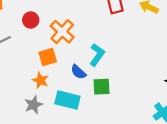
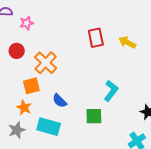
cyan L-shape: (97, 55) -> (111, 91), moved
green square: (102, 87) -> (94, 116), moved

